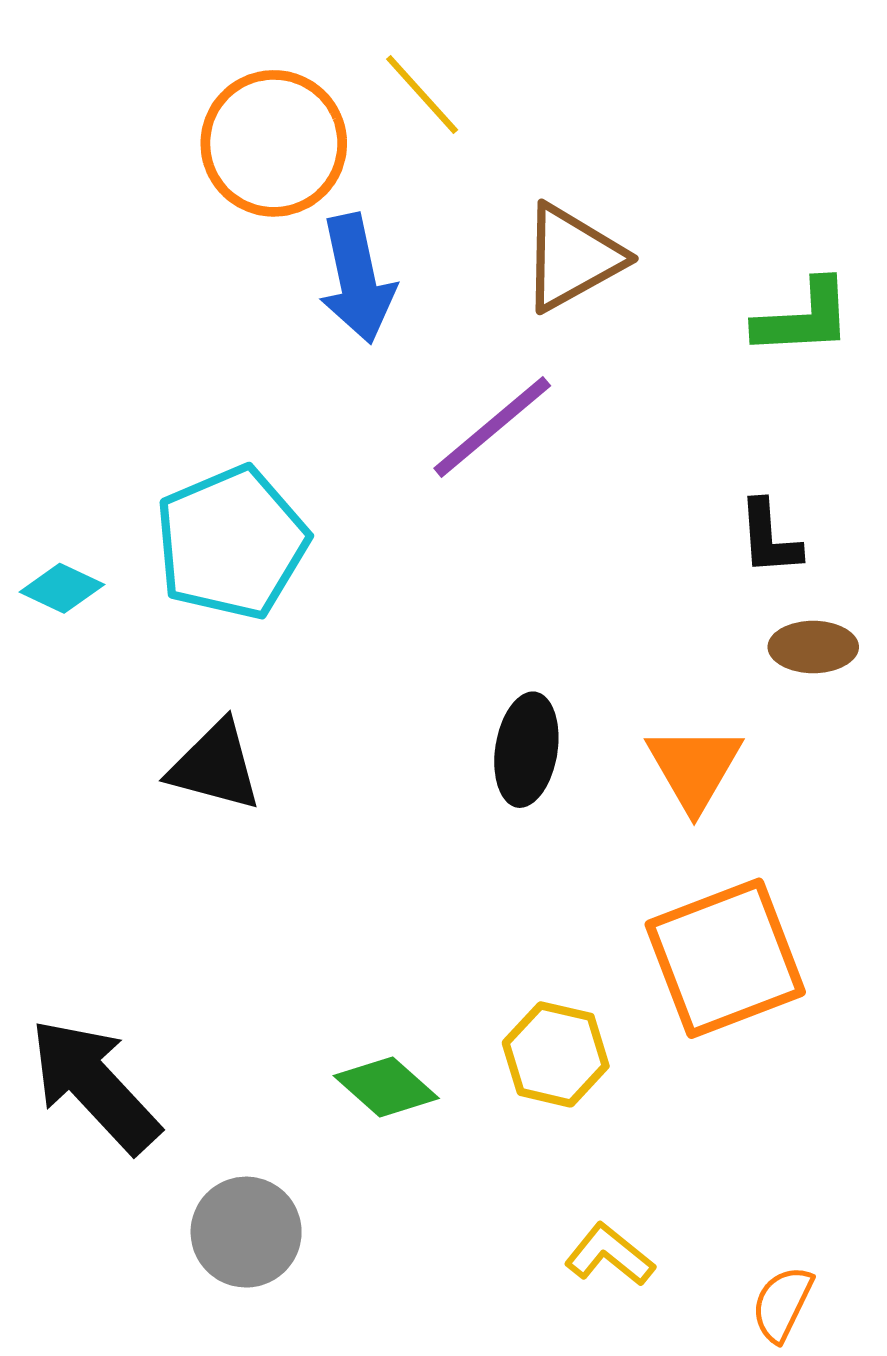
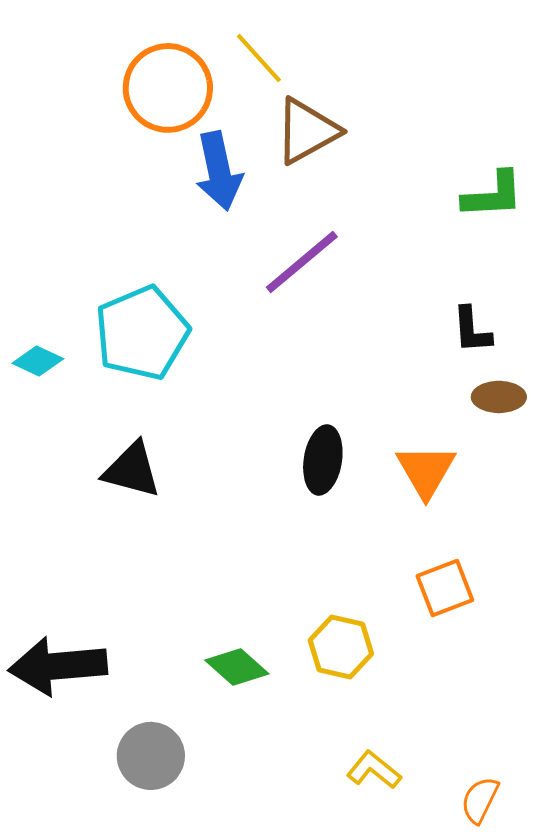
brown triangle: (572, 257) -> (307, 131), moved
orange square: (725, 958) -> (445, 588), size x0.6
black arrow: (95, 1085) -> (58, 666), turned -52

